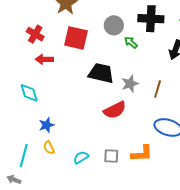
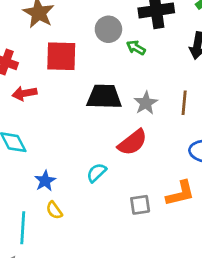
cyan semicircle: (81, 157) -> (96, 173), moved

